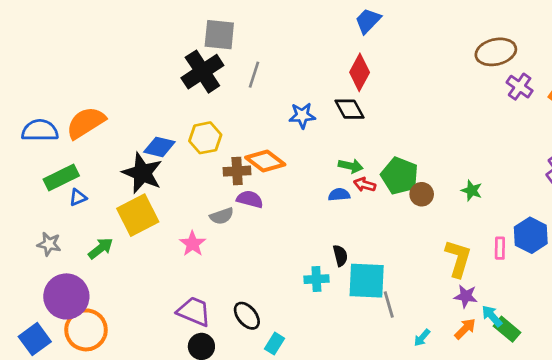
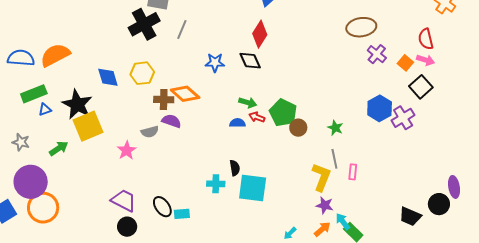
blue diamond: (159, 147) -> (108, 77), turned 55
black star: (142, 173) -> (77, 104), moved
blue hexagon: (531, 235) -> (380, 108), moved
gray line: (389, 305) -> (334, 159), moved
cyan rectangle: (274, 344) -> (182, 214), moved, turned 49

